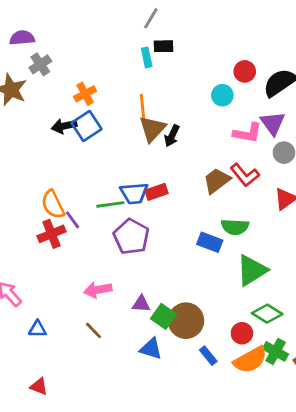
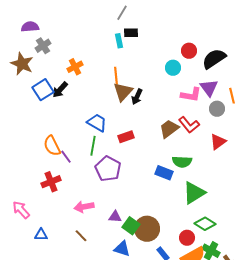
black arrow: (64, 126) -> (60, 90), turned -36
blue square: (87, 126) -> (43, 90), moved
blue trapezoid: (134, 193) -> (97, 123), moved, turned -145
green line: (110, 204) -> (93, 146), turned -72
red cross: (52, 234) -> (51, 182), moved

